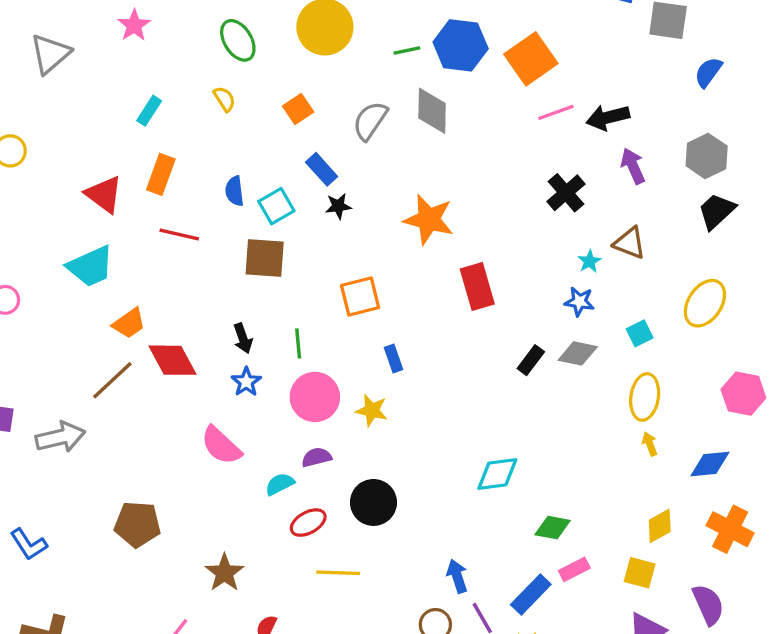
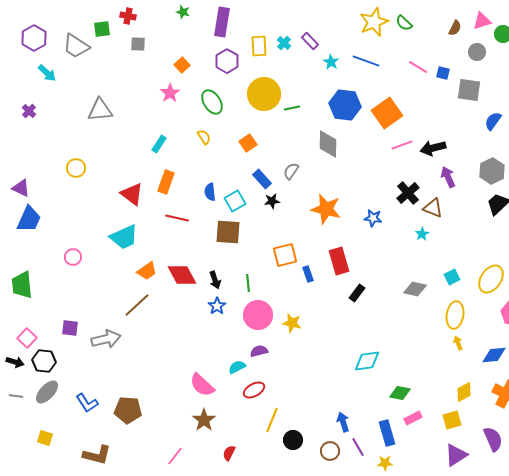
pink star: (134, 25) -> (170, 93), moved
green line: (407, 50) -> (292, 108), moved
gray triangle: (50, 54) -> (100, 110), turned 36
gray semicircle: (370, 121) -> (291, 171), moved, size x0.7
brown triangle: (630, 243) -> (433, 208), moved
red rectangle: (477, 286) -> (339, 261), moved
blue star: (579, 302) -> (373, 218), moved
yellow ellipse: (705, 303) -> (491, 279), moved
blue rectangle: (394, 358) -> (308, 274), moved
red diamond: (173, 360) -> (182, 275), moved
black rectangle: (531, 360) -> (357, 293), moved
pink semicircle: (221, 446) -> (202, 385), moved
black circle: (373, 502) -> (293, 440), moved, size x0.7
brown pentagon: (137, 524) -> (128, 410), moved
yellow line: (338, 573) -> (272, 420), turned -70
yellow square: (640, 573) -> (452, 420), turned -30
blue rectangle: (531, 595) -> (387, 433), turned -60

